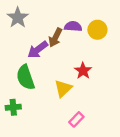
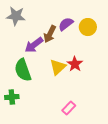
gray star: (18, 18) -> (16, 16), turned -30
purple semicircle: (73, 26) -> (66, 24), turned -42
yellow triangle: (63, 88) -> (58, 67), moved

